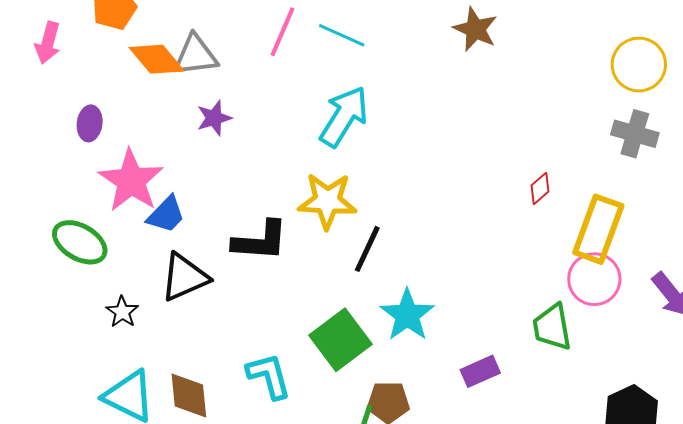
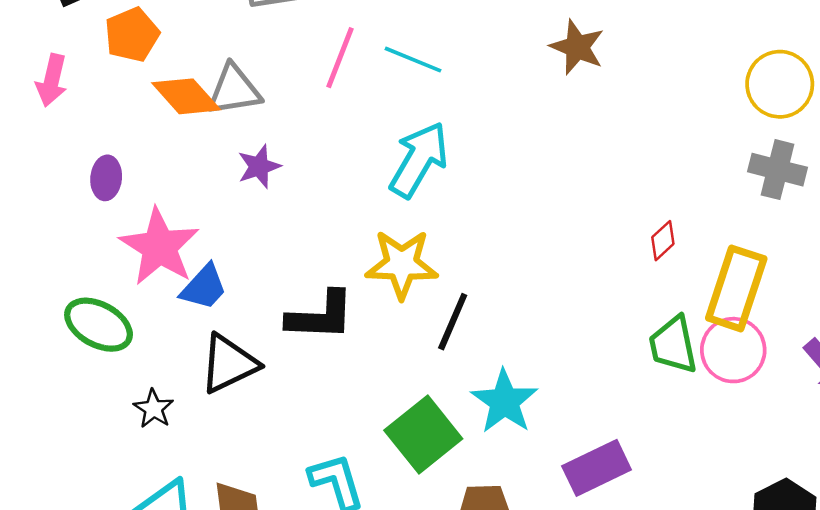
green trapezoid: (552, 327) -> (673, 345), moved
purple rectangle: (480, 371) -> (597, 468), size x1.4

